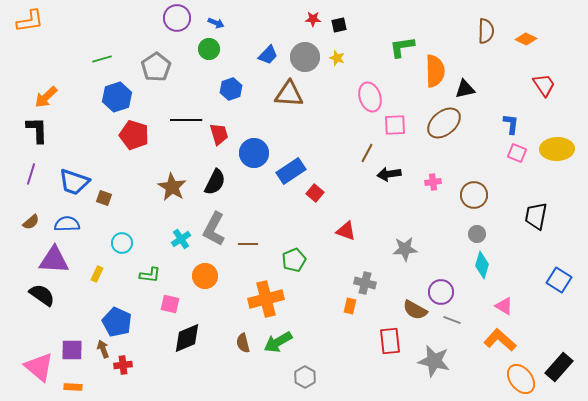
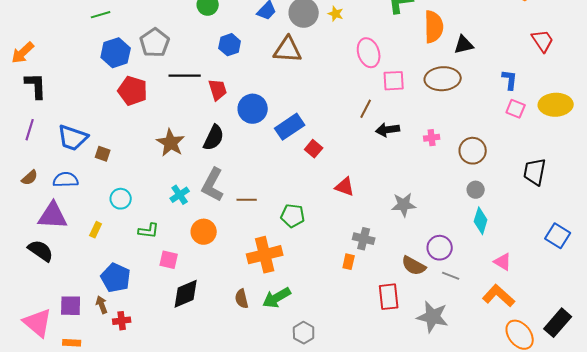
gray pentagon: (156, 67) -> (155, 43), moved
orange arrow: (46, 97) -> (23, 53), moved
brown ellipse: (444, 123) -> (443, 79), turned 36
green pentagon: (294, 260) -> (293, 216), turned 30

